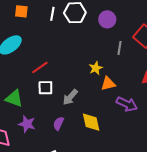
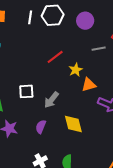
gray line: (119, 48) -> (99, 49), turned 72
red line: (40, 67) -> (55, 57), moved

